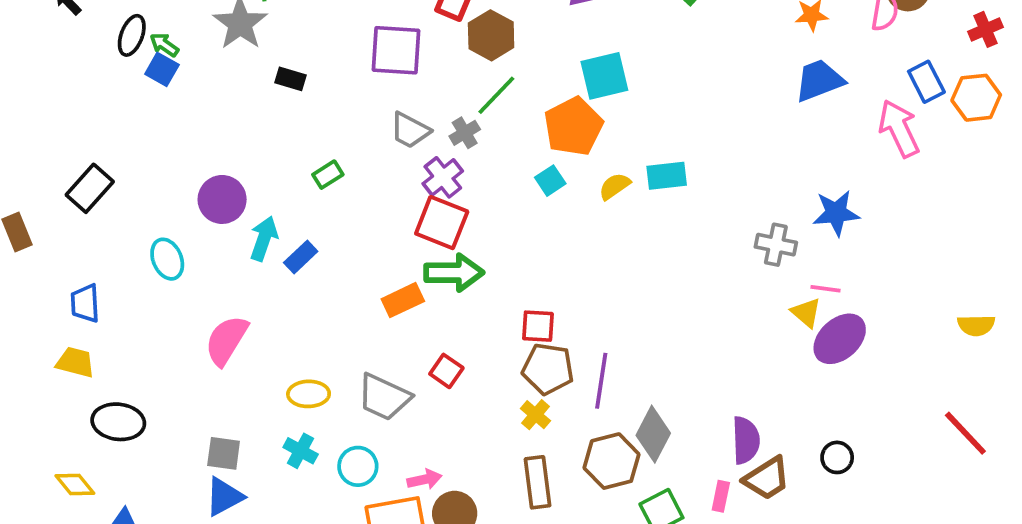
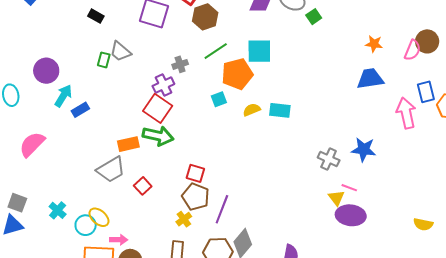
green line: (496, 95) -> (216, 51), moved
gray trapezoid: (410, 130) -> (120, 52), moved
green rectangle: (328, 175) -> (104, 60), moved, turned -56
purple ellipse: (840, 339) -> (351, 215), turned 36
yellow ellipse: (309, 394) -> (99, 217), moved, turned 30
gray trapezoid: (384, 397) -> (111, 170), moved, turned -68

